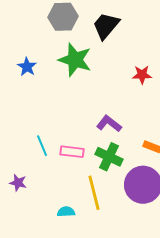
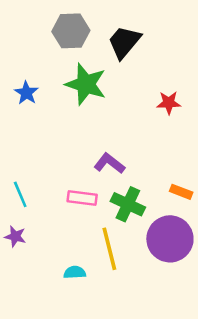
purple L-shape: (109, 124) -> (109, 163), moved
cyan line: (42, 146) -> (20, 194), moved

